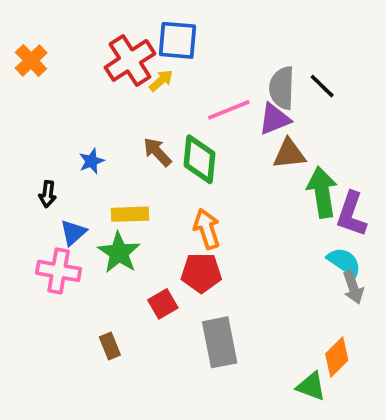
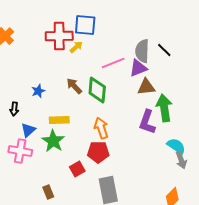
red cross: (130, 60) -> (59, 36), turned 32
purple L-shape: (351, 214) -> (147, 122), moved

